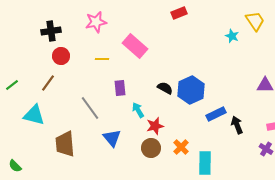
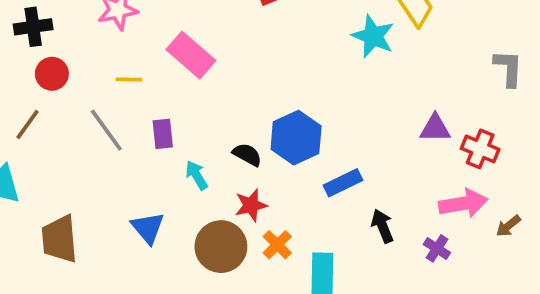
cyan star: (232, 36) -> (373, 36), size x1.6
black semicircle: (165, 88) -> (247, 155), moved
gray line: (90, 108) -> (106, 130), moved
black arrow: (237, 125) -> (382, 226), moved
red star: (155, 126) -> (251, 205), moved
brown circle: (151, 148) -> (221, 247), size x1.4

